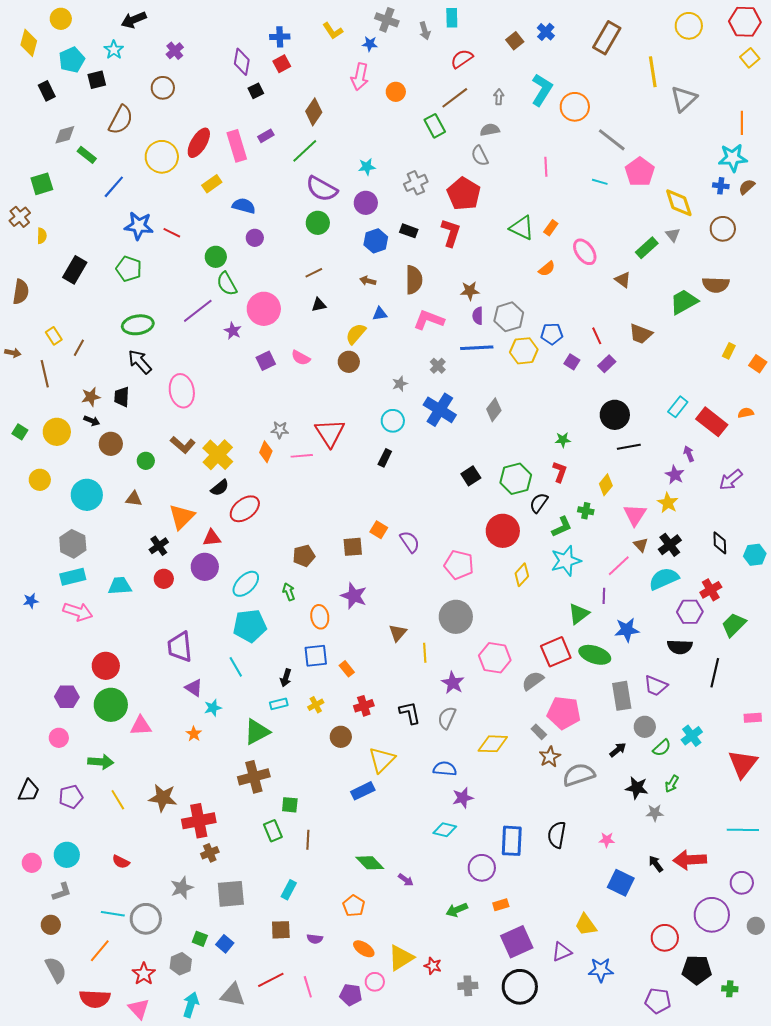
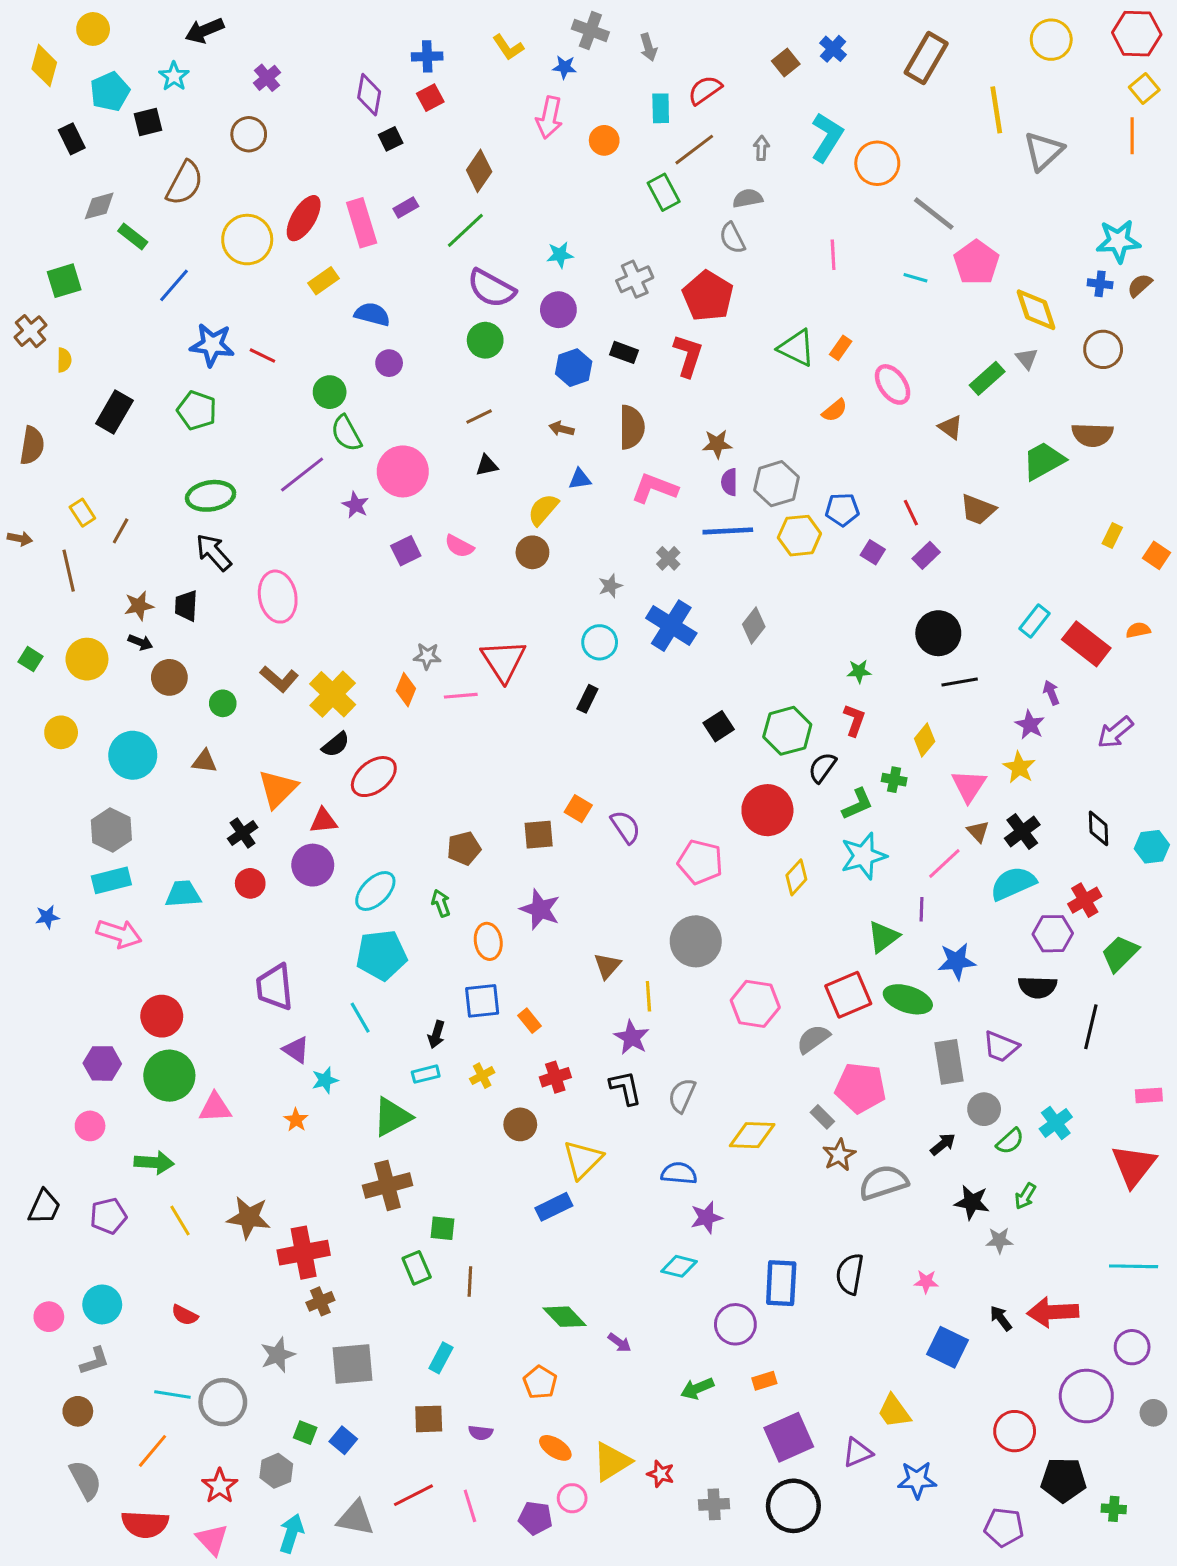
cyan rectangle: (452, 18) -> (661, 108), moved
orange line: (742, 123) -> (1132, 136), moved
purple star: (453, 683) -> (632, 1037), moved

